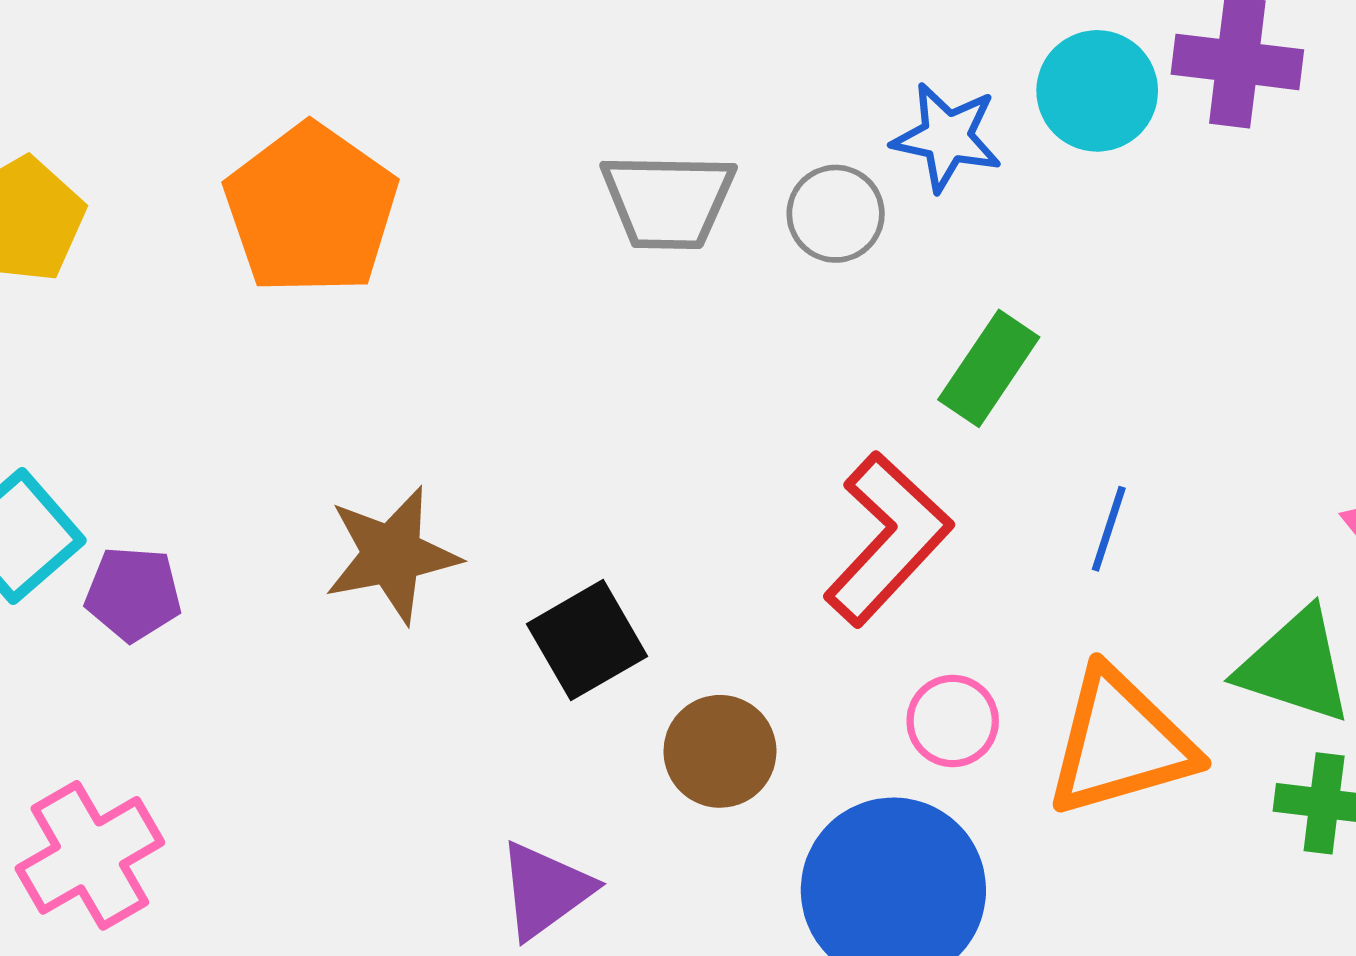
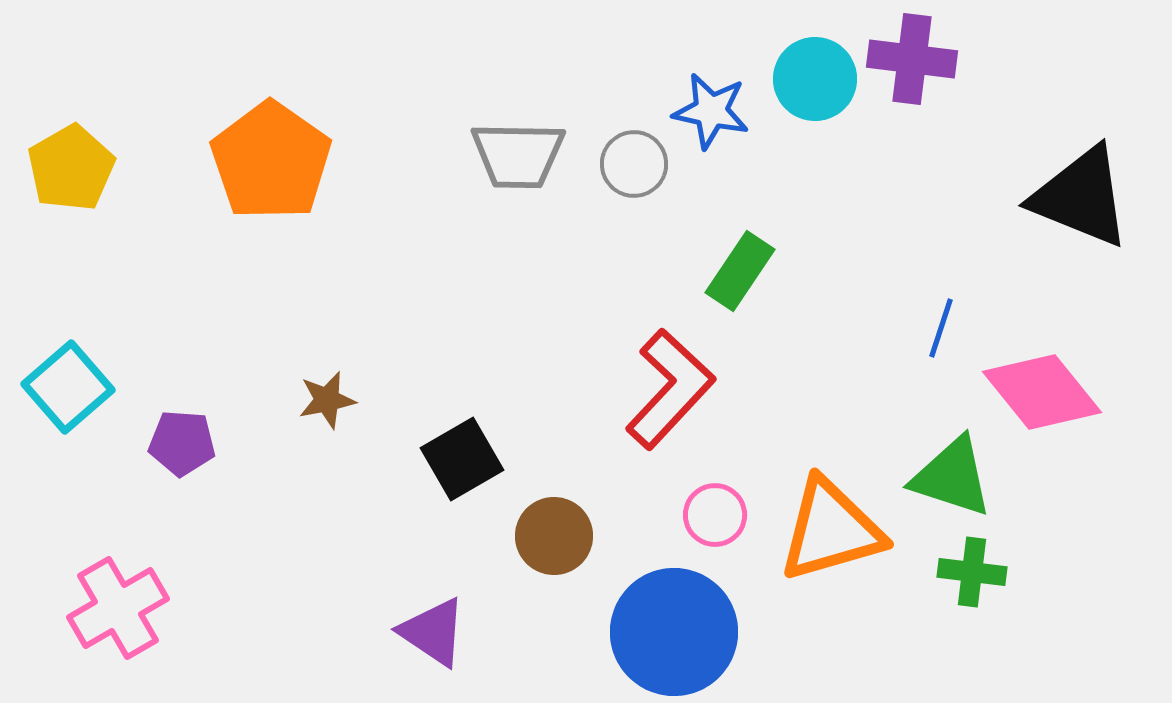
blue line: (1109, 529) -> (941, 328), moved
brown star: (392, 555) -> (327, 400), size x0.6
purple pentagon: (133, 594) -> (182, 443), moved
purple triangle: (545, 890) -> (433, 632), turned -50

